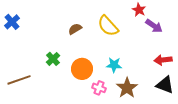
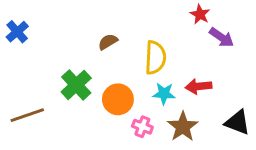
yellow semicircle: (108, 26) -> (155, 58), moved, turned -135
green cross: (53, 59) -> (76, 85), size x1.5
red arrow: (163, 60) -> (199, 86), moved

